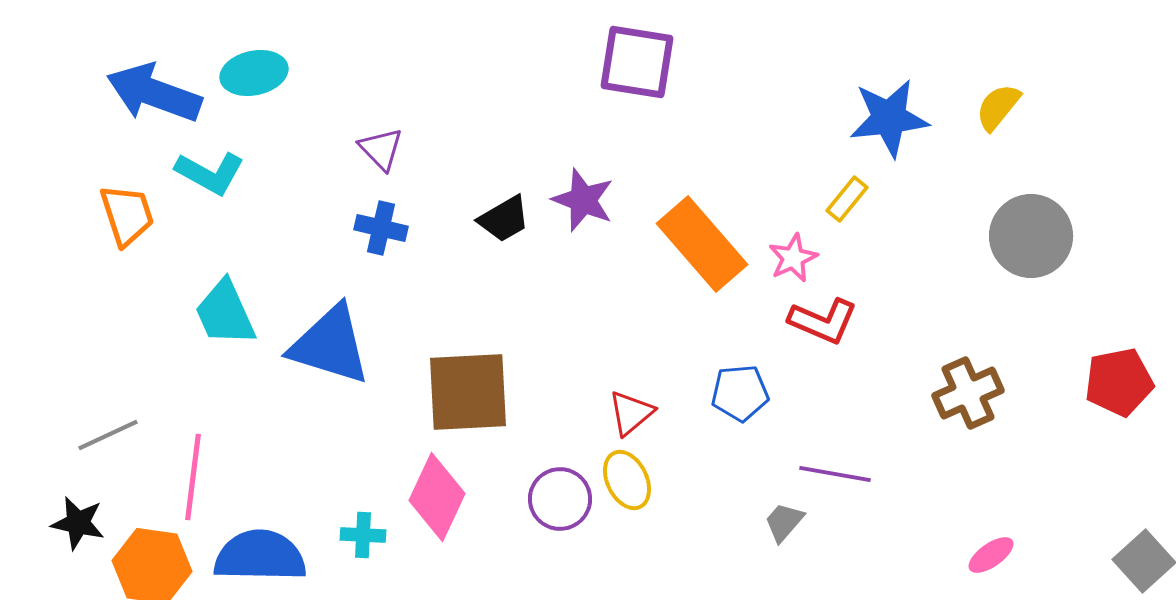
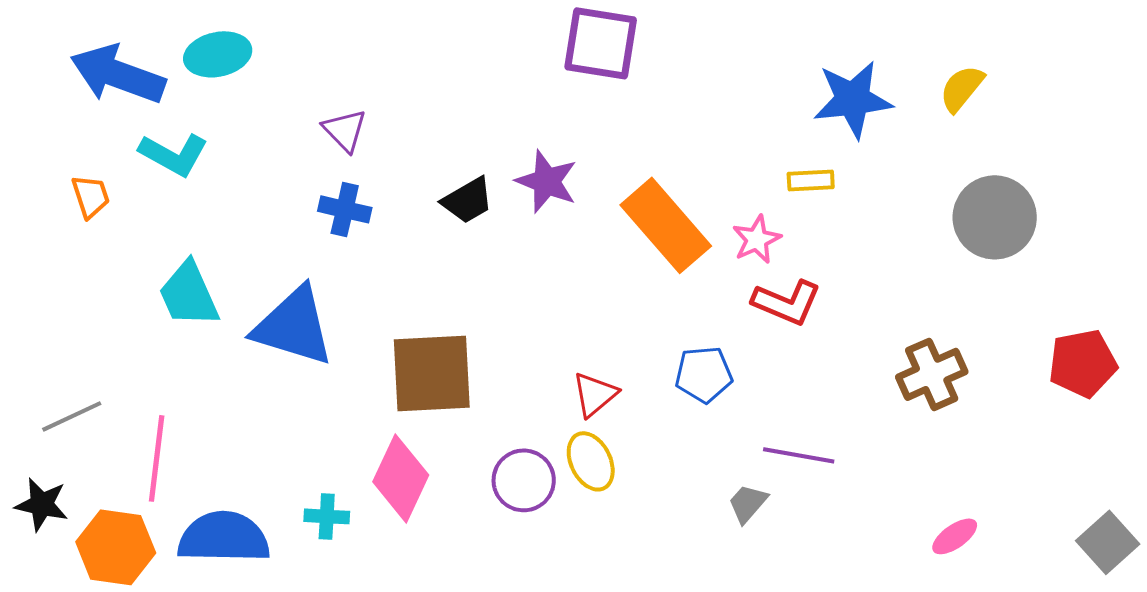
yellow rectangle: (847, 199) -> (811, 180), turned 48
orange trapezoid: (127, 215) -> (91, 196), size x0.7

